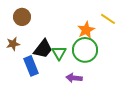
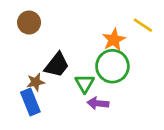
brown star: (13, 44) -> (36, 82), moved
green triangle: (59, 53) -> (85, 83), moved
blue rectangle: (31, 66) -> (30, 102), moved

